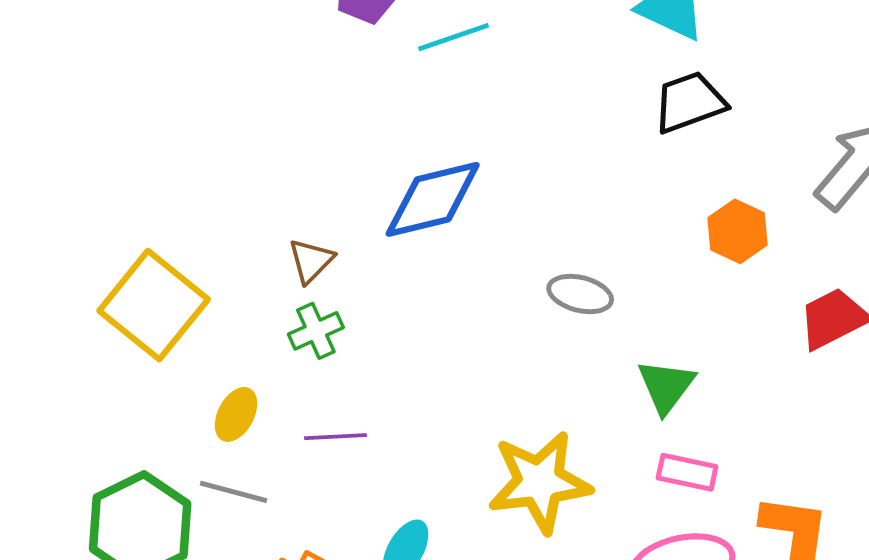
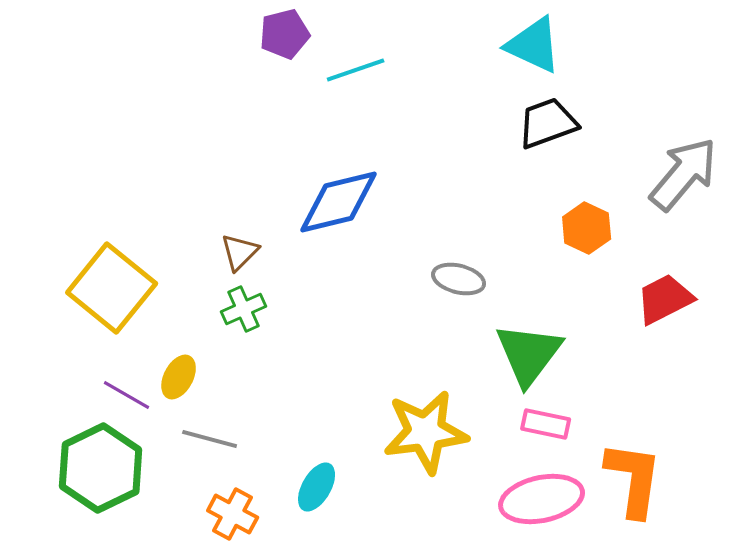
green triangle: (666, 386) -> (529, 354), size x1.4
purple line: (336, 437) -> (127, 395), moved, turned 33
gray line: (234, 492) -> (210, 439), moved

